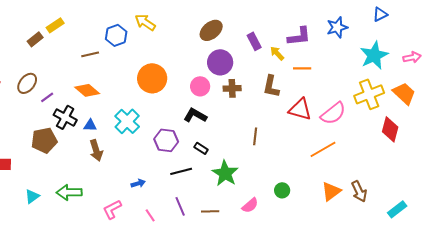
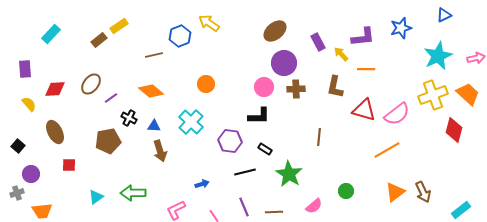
orange circle: (152, 78) -> (206, 84), moved, size x0.6
black L-shape: (195, 115) -> (259, 116), turned 150
black cross: (65, 117) -> (129, 118), size x0.7

